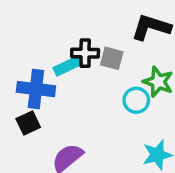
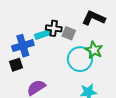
blue cross: (36, 89) -> (23, 46), turned -30
cyan circle: (136, 100) -> (80, 59), size x1.6

